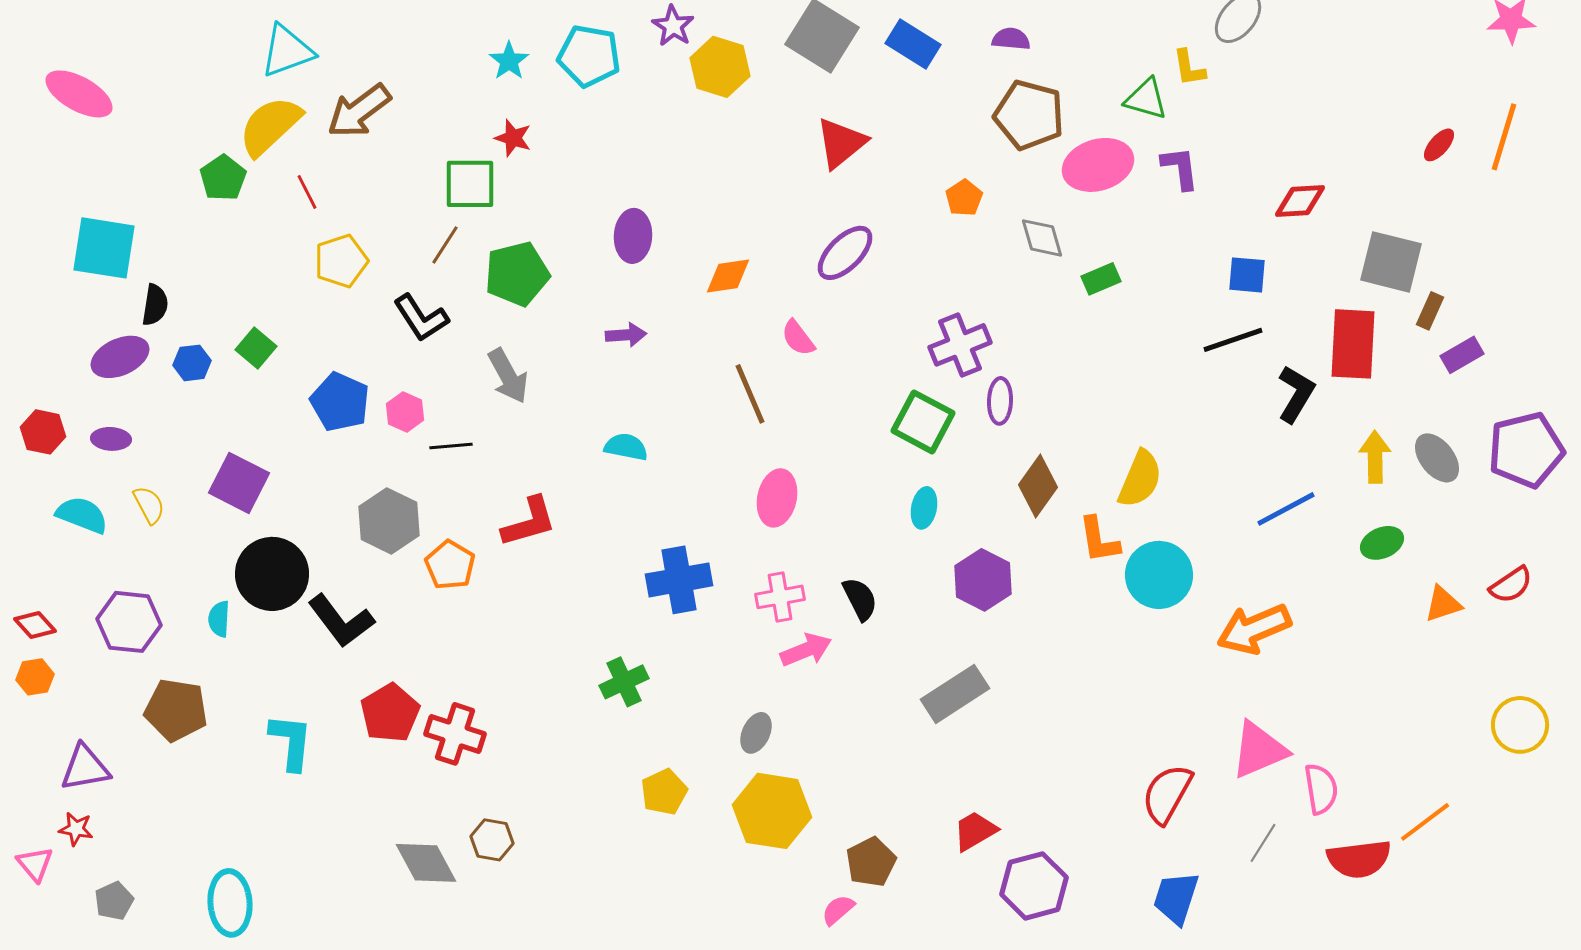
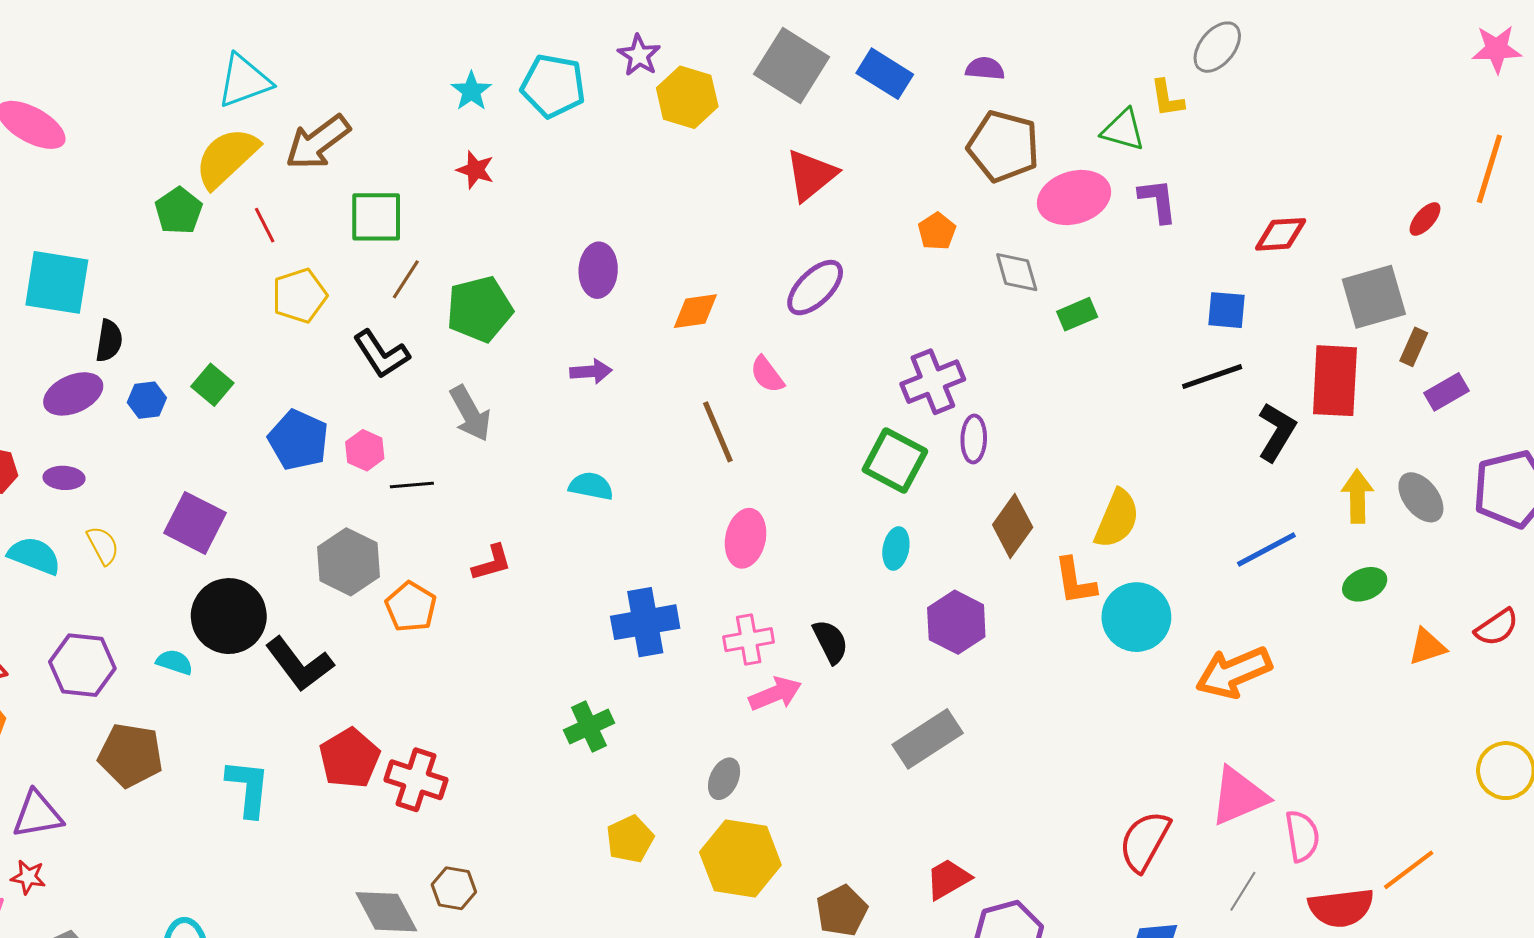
red ellipse: (1439, 145) -> (1425, 219), moved
green square: (470, 184) -> (376, 217), moved
gray square: (1391, 262) -> (1374, 297), turned -30
red L-shape: (529, 522) -> (492, 563), size x0.7
cyan semicircle: (219, 619) -> (175, 662), turned 105

